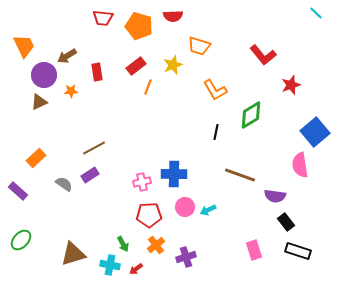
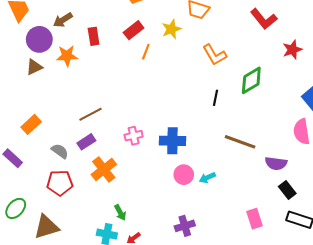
orange star: (71, 91) -> (67, 56), size x1.5
pink cross: (142, 182) -> (134, 136), moved
red pentagon: (149, 215) -> (60, 183), moved
orange cross: (156, 245) -> (104, 170), moved, size x1.4
brown triangle: (73, 254) -> (46, 227), moved

